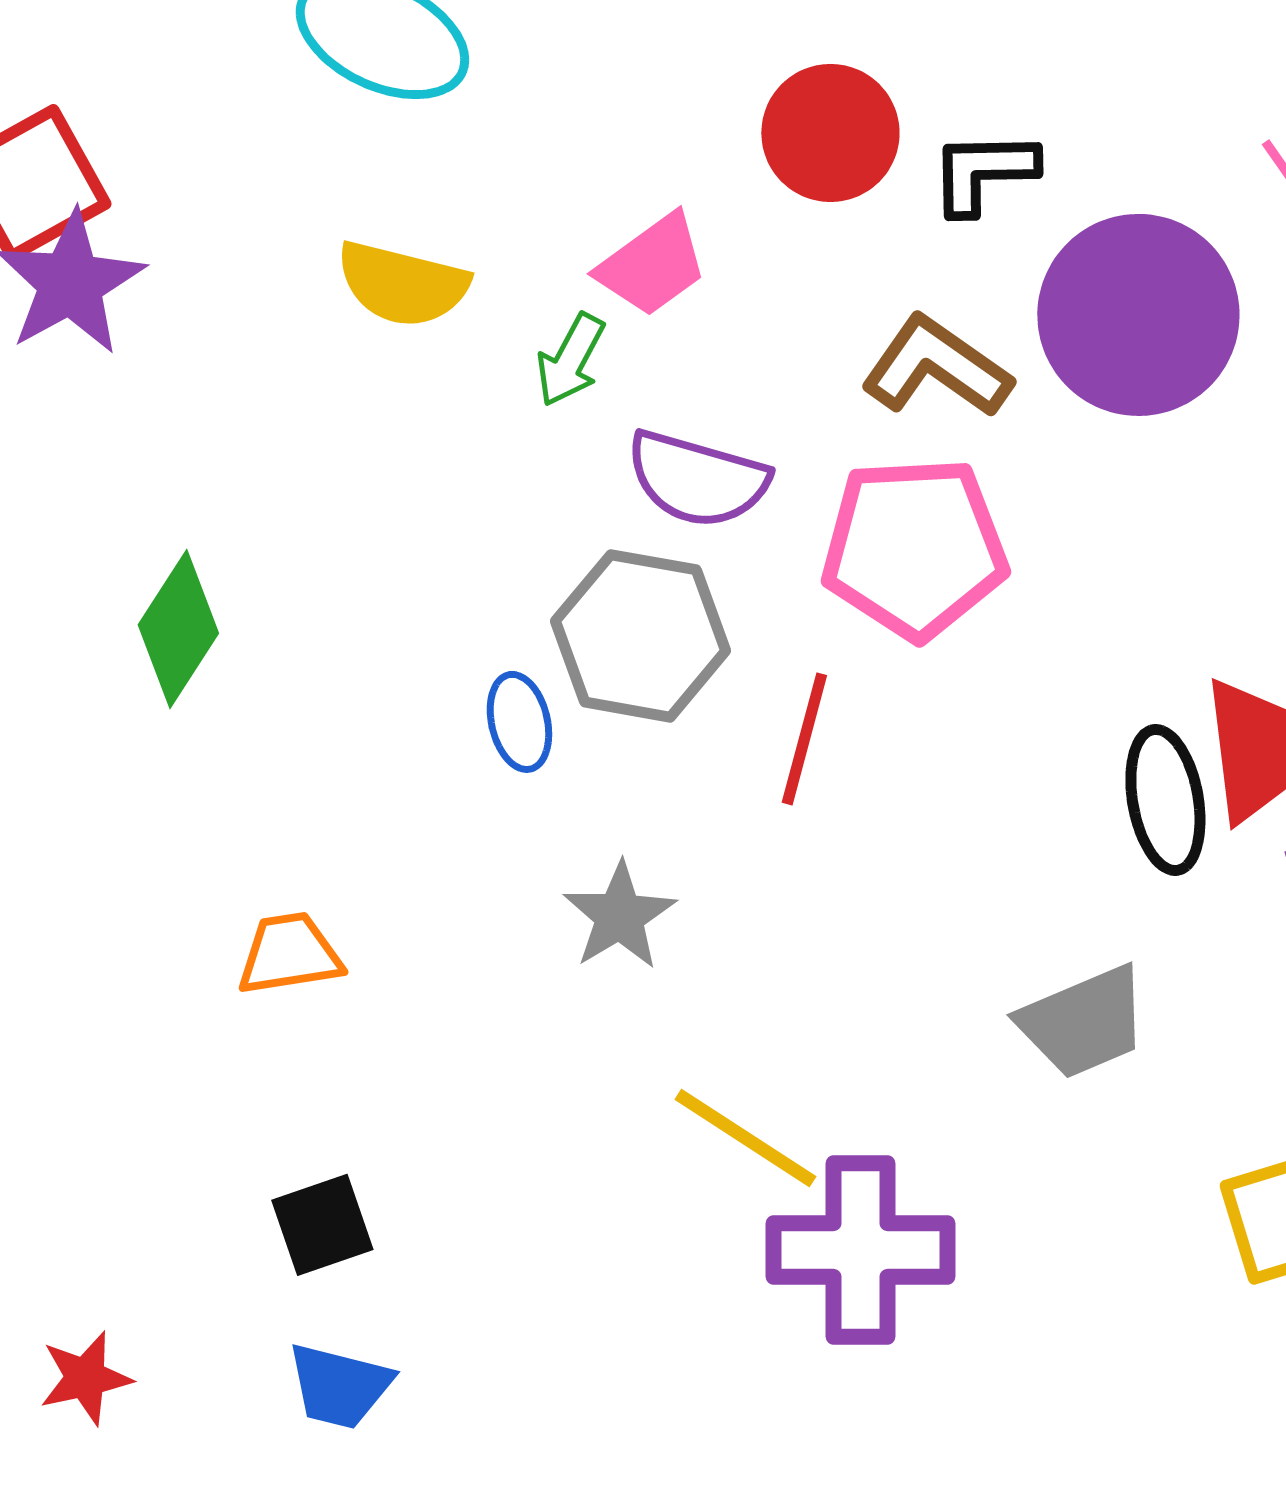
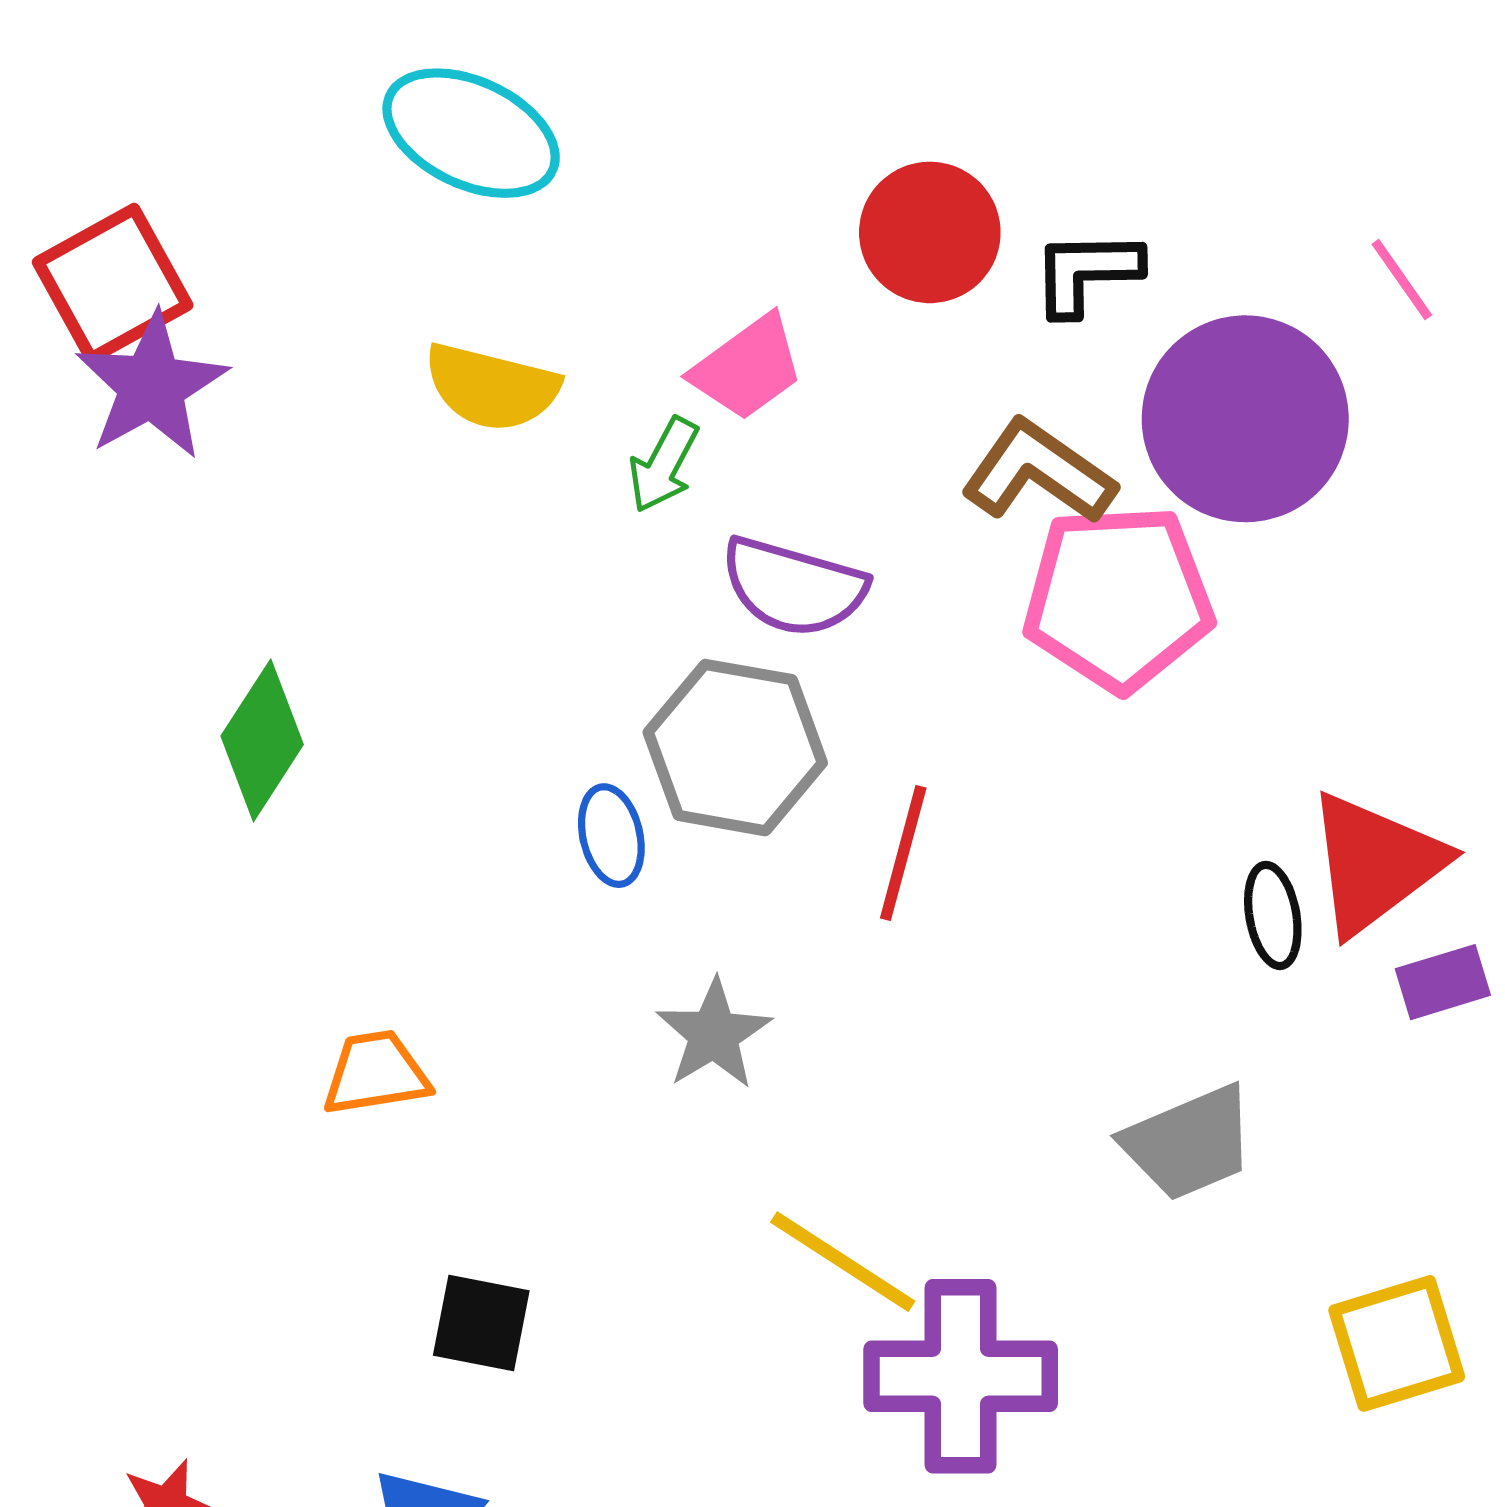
pink pentagon: (914, 548) -> (1118, 598), moved
black ellipse: (1165, 800) -> (1273, 915), size x0.7
black square: (322, 1225) -> (481, 1323), moved, turned 30

